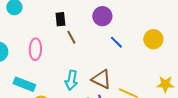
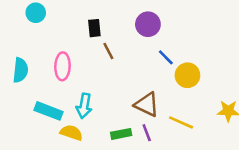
yellow circle: (153, 39) -> (187, 75), moved
cyan arrow: (71, 80) -> (84, 106), moved

